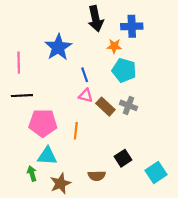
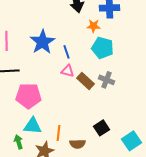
blue star: (58, 47) -> (43, 42), moved
orange line: (76, 131) -> (59, 133), moved

